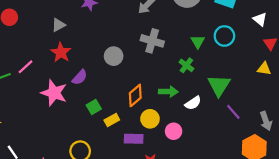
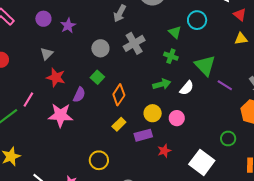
gray cross: (152, 41) -> (134, 43), turned -30
gray circle: (114, 56) -> (100, 48), moved
orange diamond: (135, 95) -> (119, 95), moved
green square: (94, 107) -> (97, 77), moved

